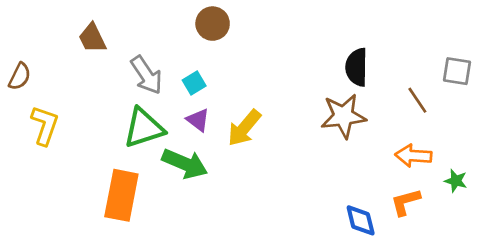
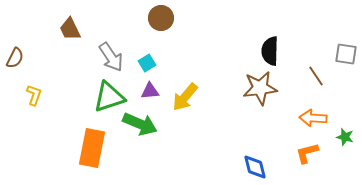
purple triangle: (198, 120) -> (150, 91), turned -42
yellow L-shape: (45, 125) -> (34, 95), size x0.7
blue diamond: (361, 220) -> (255, 167), moved

